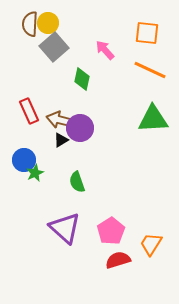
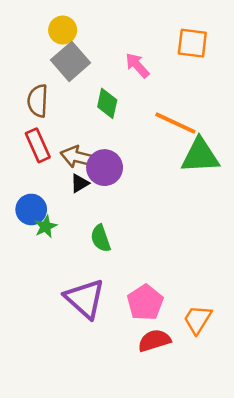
brown semicircle: (30, 24) -> (38, 101), moved
orange line: (150, 70) -> (175, 123), moved

